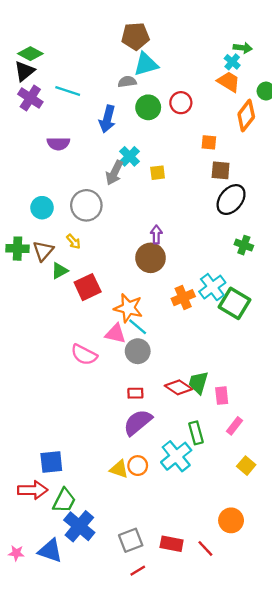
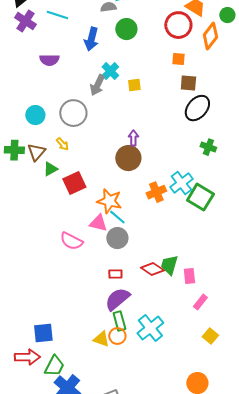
red circle: (181, 103) -> (178, 25), moved, size x1.4
green rectangle: (196, 433) -> (119, 321), moved

